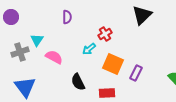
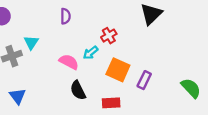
pink semicircle: (54, 57) -> (69, 62), moved
blue triangle: (25, 87) -> (18, 96), size x0.7

